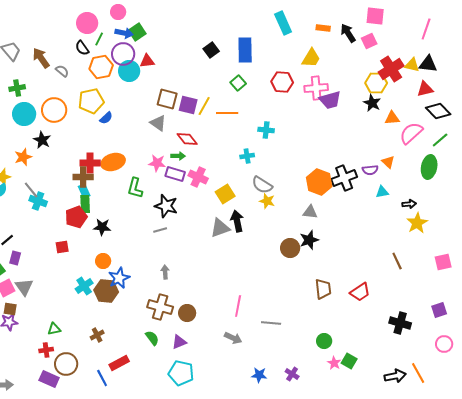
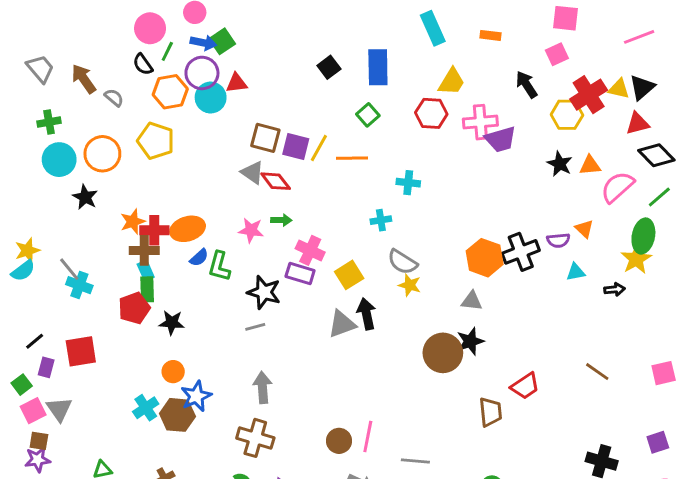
pink line: (426, 29) -> (639, 37), turned 50
black arrow: (348, 33) -> (527, 85), moved
yellow trapezoid: (311, 58) -> (452, 82), moved
black triangle: (428, 64) -> (642, 87), turned -48
yellow pentagon: (91, 101) -> (156, 141), turned 30
black star: (372, 103) -> (560, 164), moved
blue semicircle: (106, 118) -> (199, 258), moved
red diamond: (187, 139) -> (276, 181), moved
orange star: (23, 157) -> (133, 222), moved
purple rectangle: (175, 174) -> (300, 274), moved
yellow star: (417, 223) -> (636, 259), moved
red square: (62, 247) -> (81, 351), moved, size x1.6
brown circle: (290, 248) -> (443, 353), size x1.4
brown line: (397, 261) -> (597, 372), turned -30
gray arrow: (165, 272) -> (263, 387), size x1.5
red trapezoid: (360, 292) -> (525, 386), moved
brown circle: (187, 313) -> (339, 441), moved

